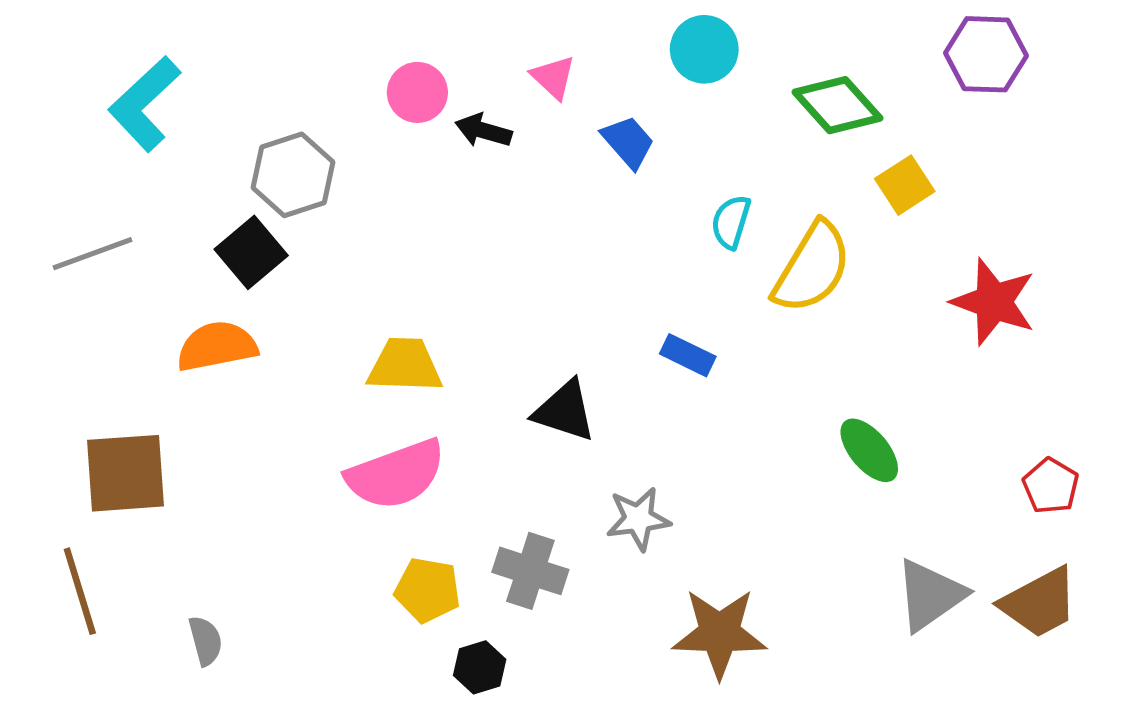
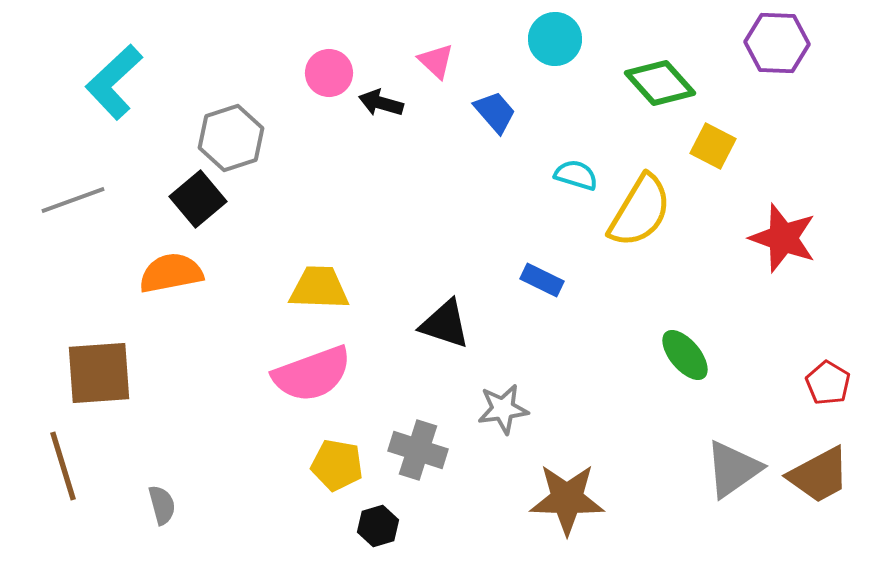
yellow square: (905, 185) -> (713, 146), turned -30
cyan semicircle: (731, 222) -> (576, 175), turned 90

